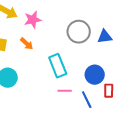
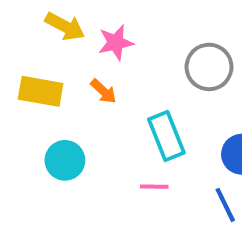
pink line: (65, 91) -> (154, 187), moved

